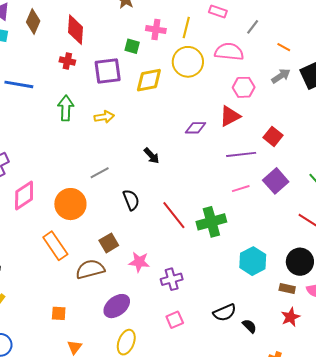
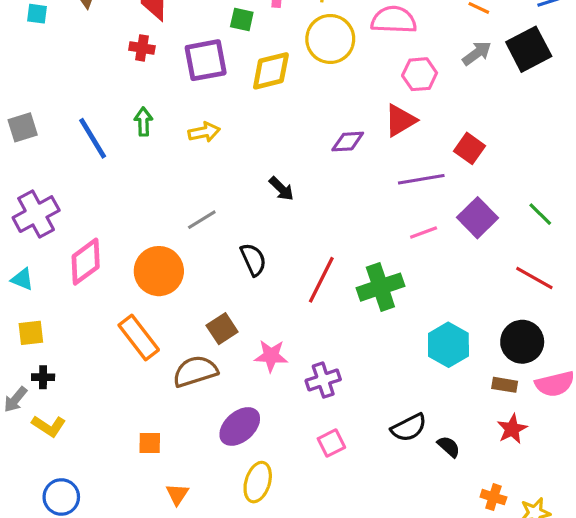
blue line: (19, 84) -> (93, 138), moved, turned 52
green arrow: (66, 108) -> (143, 122), size x0.7
red line: (174, 215) -> (321, 280), turned 68

